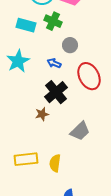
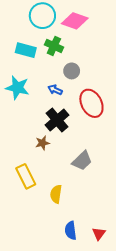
cyan star: (18, 61) -> (17, 88), turned -30
yellow rectangle: (26, 159) -> (26, 176), moved, turned 70

